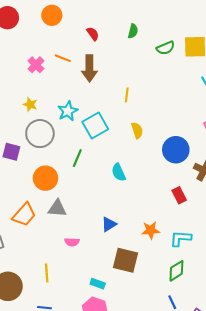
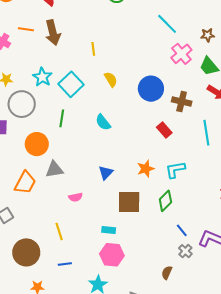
green diamond: (176, 271) -> (165, 201), moved

